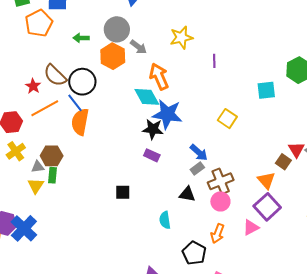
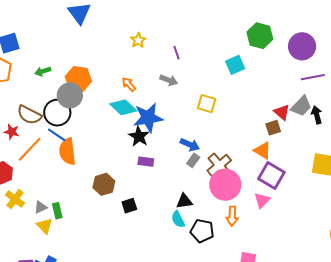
gray circle: (117, 29) -> (70, 95), moved
yellow star: (181, 37) -> (138, 40), size x0.7
gray arrow: (138, 47) -> (169, 80), moved
orange arrow: (159, 76) -> (129, 84), size x0.6
black star: (153, 129) -> (139, 136), turned -30
brown hexagon: (52, 156) -> (104, 184), moved
brown square: (283, 162) -> (273, 128), turned -35
black triangle: (187, 194) -> (184, 201), moved
pink circle: (220, 201) -> (225, 185), size x1.6
black pentagon: (194, 253) -> (202, 231), moved

